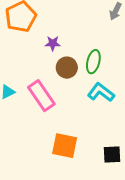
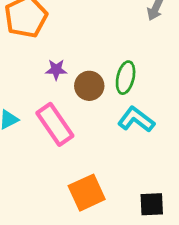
purple star: (53, 43) -> (56, 70), moved
orange square: (65, 146) -> (87, 193), turned -36

